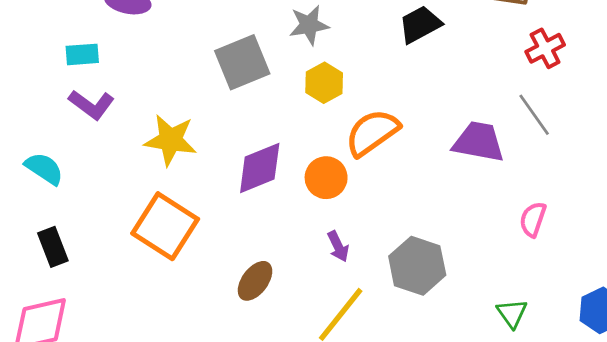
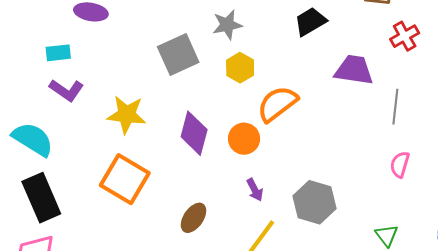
gray line: (534, 115) -> (395, 107), moved, turned 44
purple trapezoid: (479, 142) -> (354, 70), moved
purple diamond: (260, 168) -> (194, 133), turned -51
cyan semicircle: (44, 169) -> (33, 139), size x1.4
black rectangle: (53, 247) -> (41, 198), size x1.6

